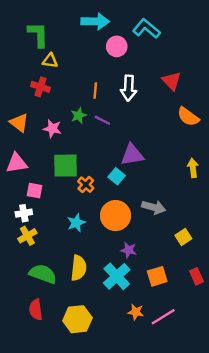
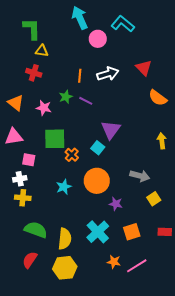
cyan arrow: (95, 21) -> (80, 18), turned -115
white arrow: (129, 88) -> (108, 74), turned -110
purple triangle: (132, 155) -> (111, 130), turned -45
gray arrow: (154, 207) -> (140, 176), moved
yellow cross: (27, 236) -> (23, 198), turned 35
purple star: (129, 250) -> (116, 204), moved
yellow semicircle: (79, 268) -> (65, 239), moved
red rectangle: (196, 276) -> (165, 232), turned -64
red semicircle: (36, 310) -> (30, 260), turned 42

